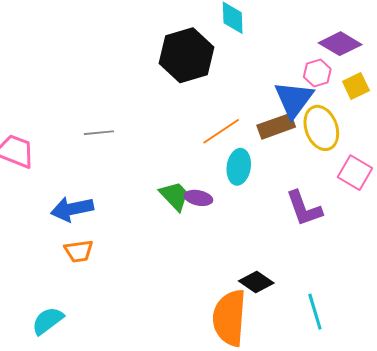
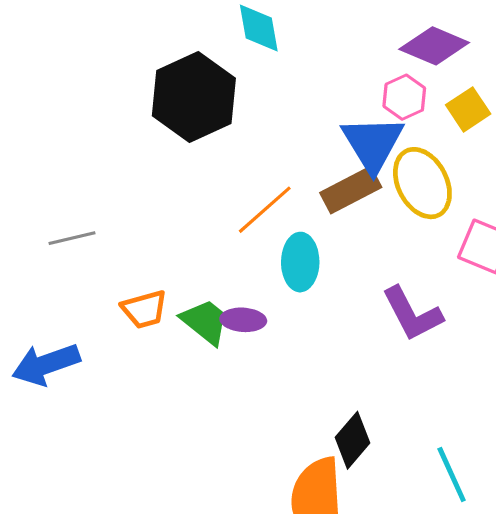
orange trapezoid: (79, 251) -> (144, 309), moved
black diamond: (256, 282) -> (352, 440), turned -76

